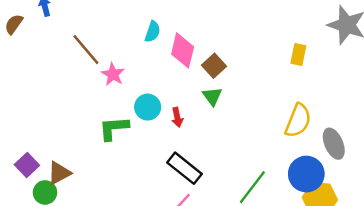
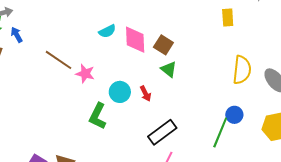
cyan semicircle: (153, 32) -> (107, 31), turned 60
green L-shape: (114, 128) -> (98, 116), turned -44
black rectangle: (184, 168) -> (162, 132), turned -60
blue circle: (306, 174) -> (234, 115), moved, size x0.6

